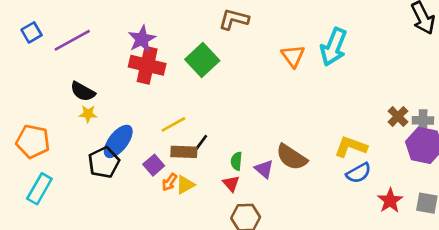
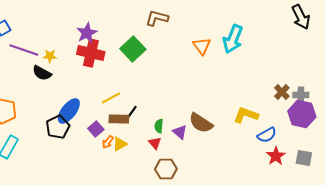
purple line: (72, 40) -> (24, 50), moved, turned 48
yellow star: (88, 114) -> (50, 56), moved
blue semicircle: (359, 173) -> (267, 135), moved

